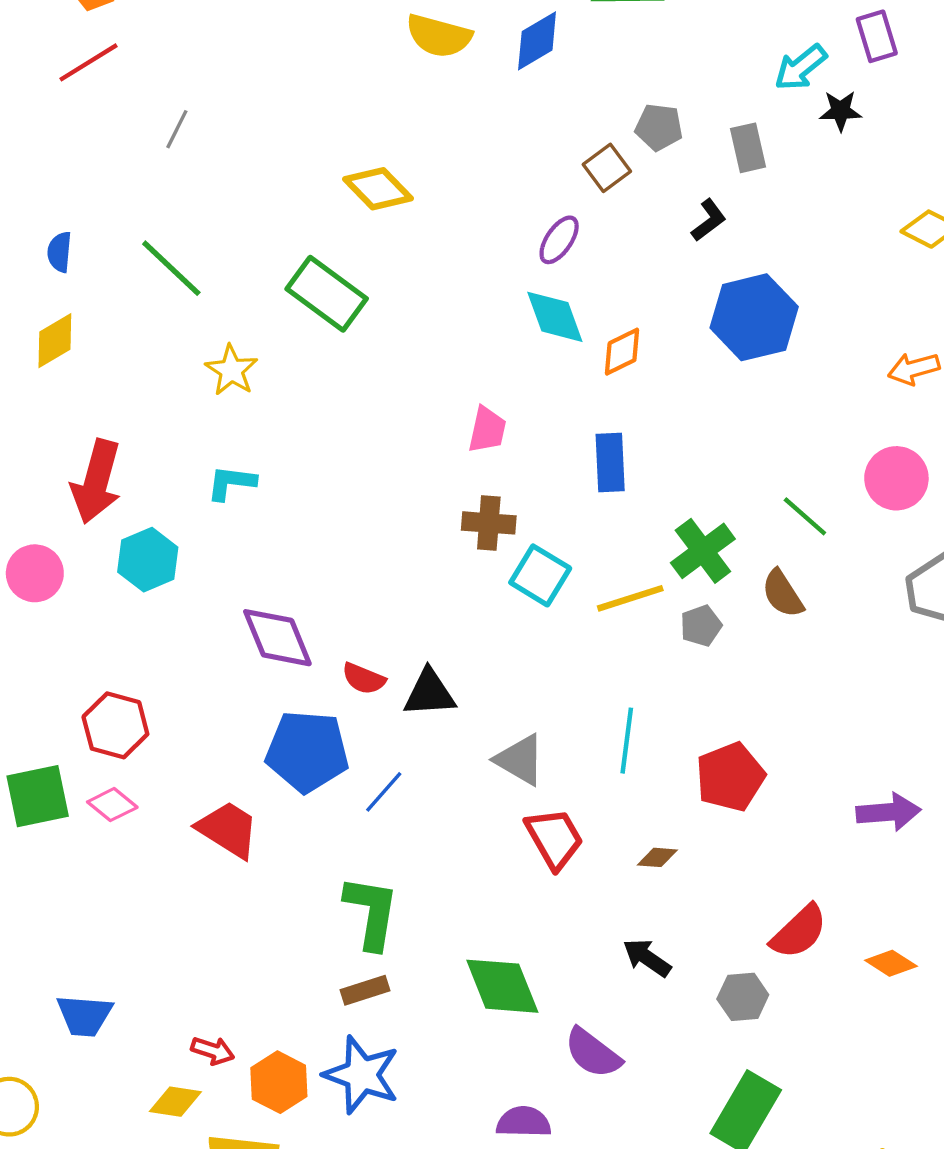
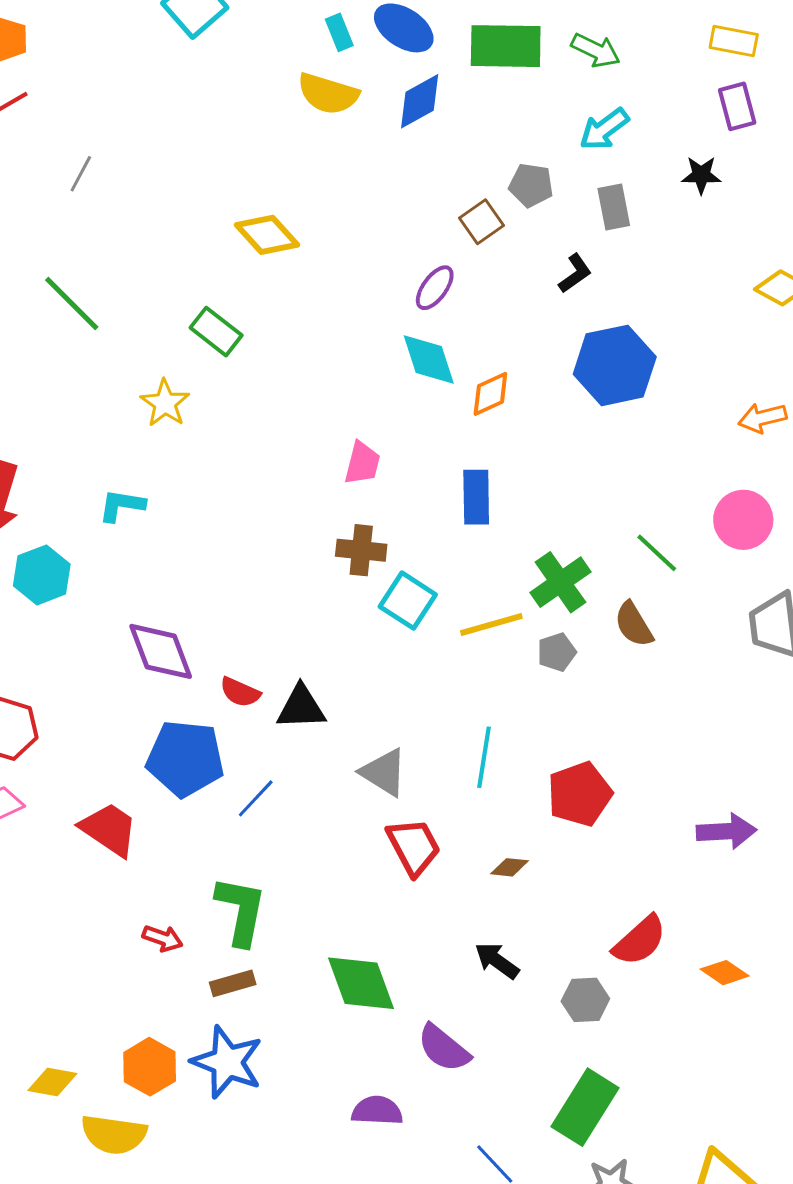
cyan arrow: (801, 67) -> (604, 129), moved
green rectangle: (327, 294) -> (216, 332), size x0.7
yellow star: (231, 370) -> (165, 403), moved
red arrow: (213, 1051) -> (163, 938), moved

